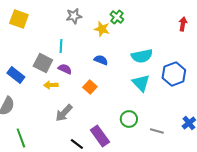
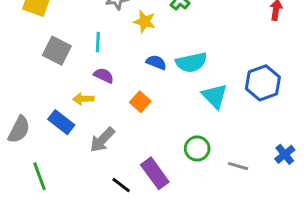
yellow star: (102, 29) -> (145, 21), moved
cyan semicircle: (142, 56) -> (191, 62), moved
gray square: (43, 63) -> (57, 51), moved
blue rectangle: (16, 75) -> (61, 122), moved

